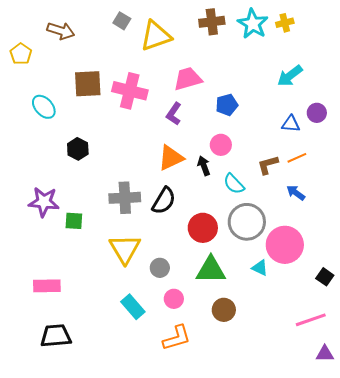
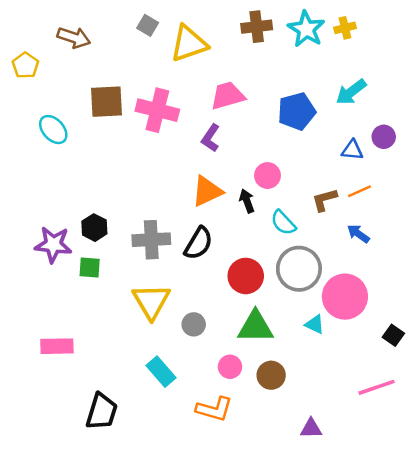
blue pentagon: (227, 105) -> (297, 111), moved, size x1.4
black hexagon: (78, 149) -> (94, 228), moved
pink circle: (174, 299) -> (230, 367), moved
black trapezoid: (56, 336) -> (102, 412), moved, turned 112
orange L-shape: (177, 338) -> (214, 409), turned 32
purple triangle: (325, 354) -> (311, 428), moved

